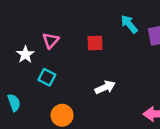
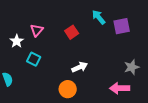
red square: (95, 43) -> (72, 32), turned -32
orange circle: (62, 115) -> (68, 89), moved

